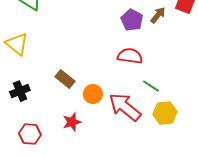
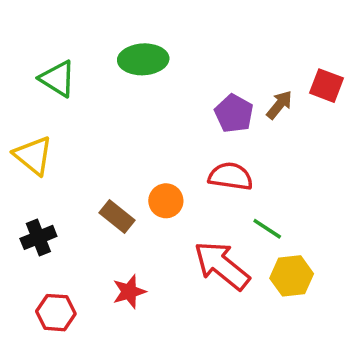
orange circle: (93, 94) -> (166, 201), moved

